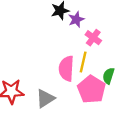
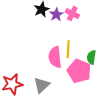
pink cross: (93, 38) -> (72, 13), moved

